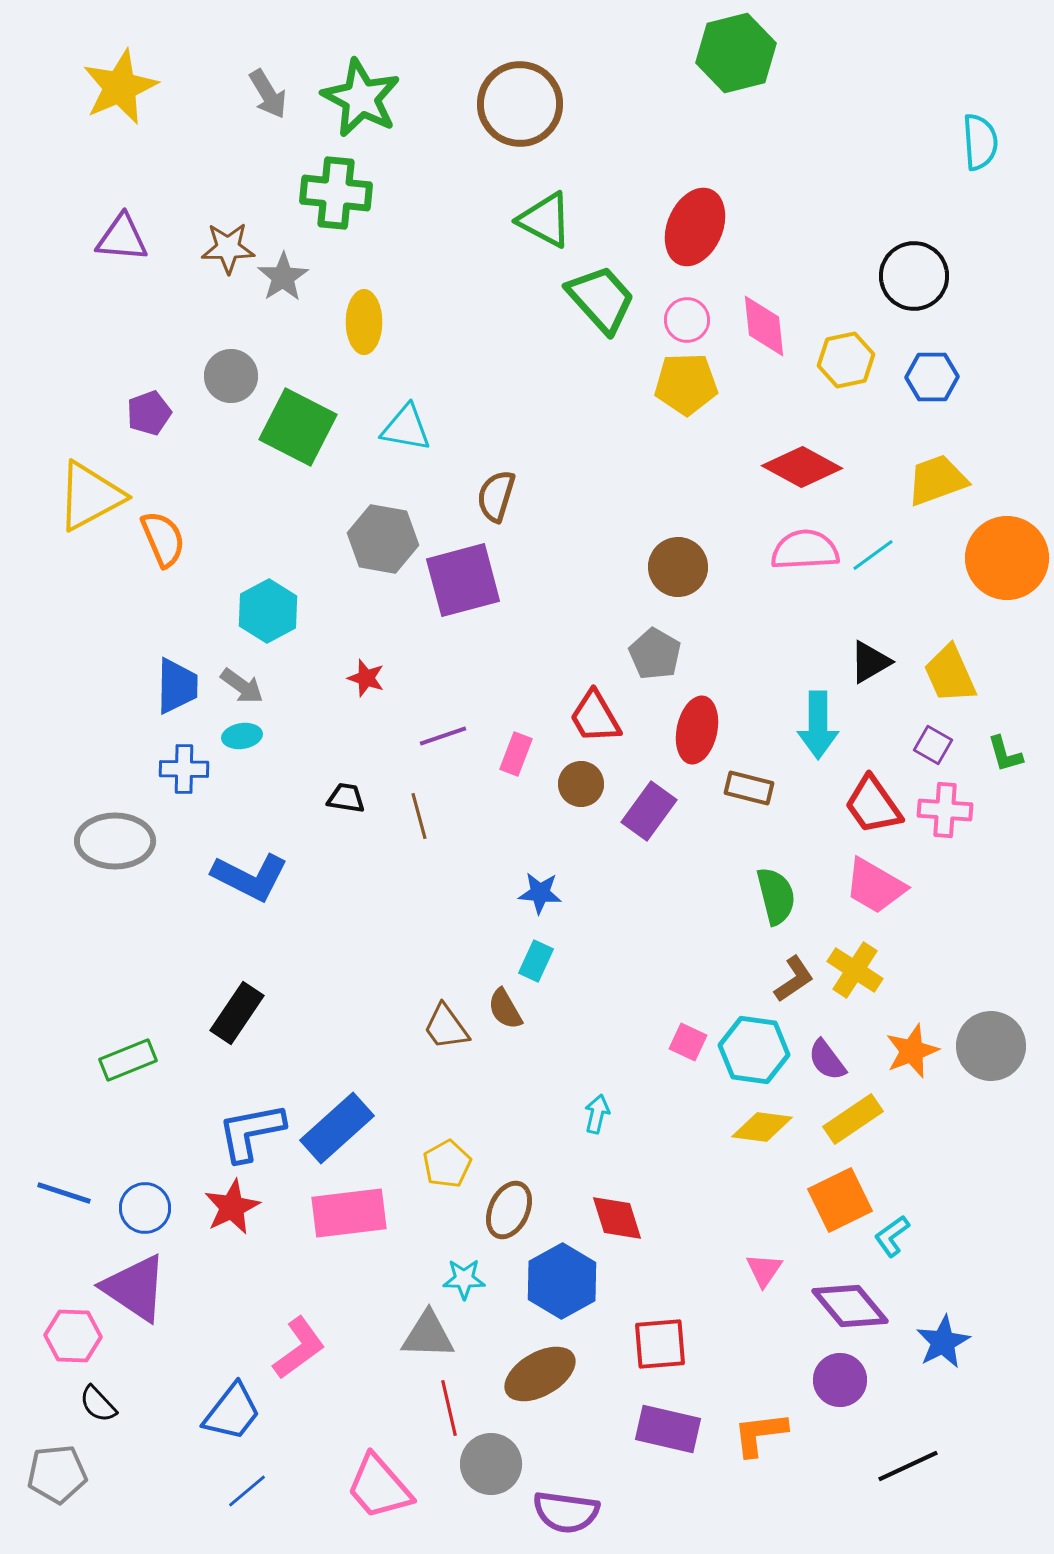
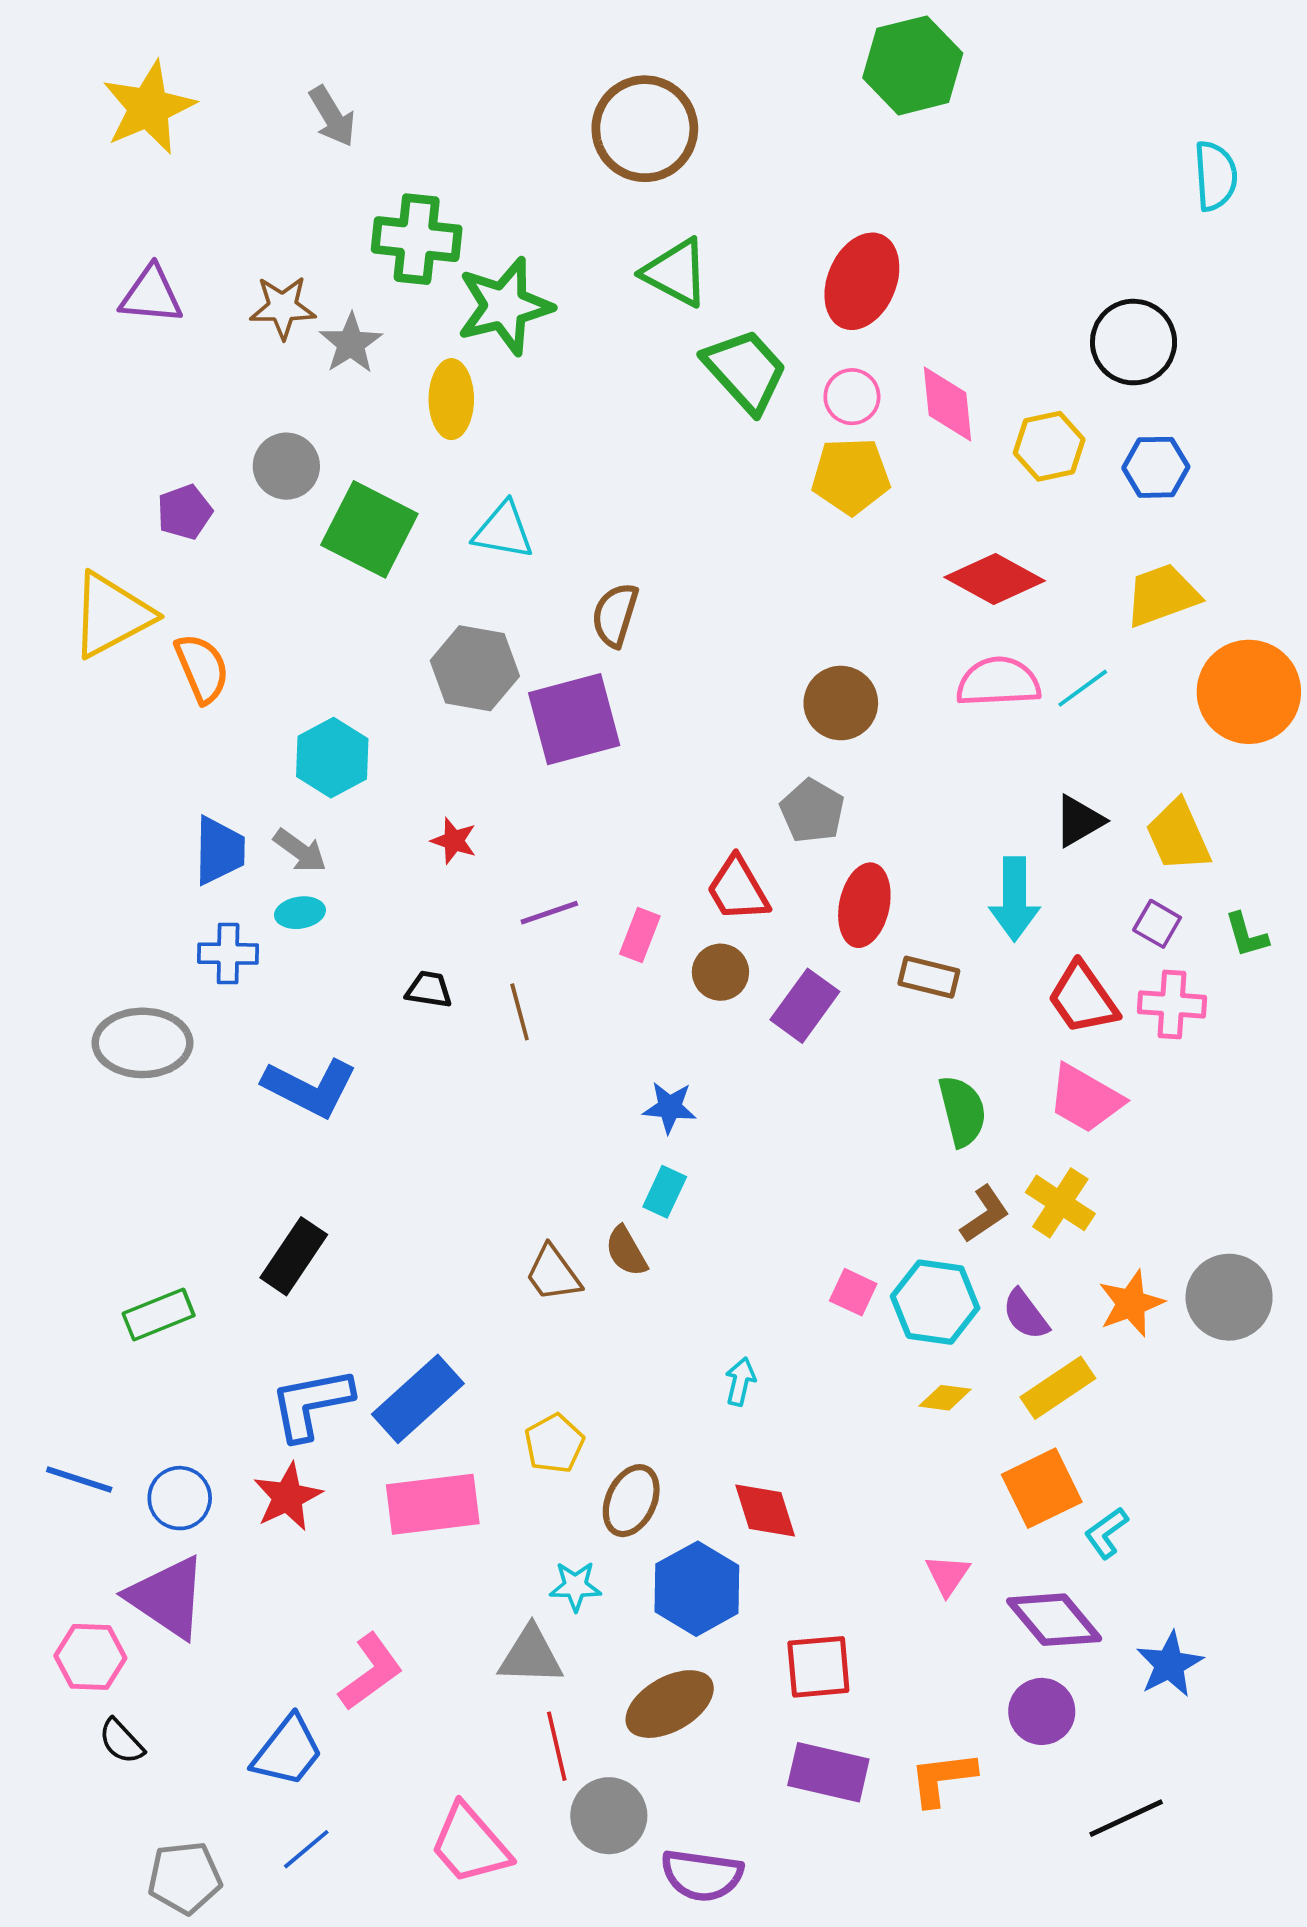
green star: (361, 98) -> (505, 306), moved, turned 30
yellow diamond: (762, 1127) -> (945, 1398), size x0.7
gray pentagon: (57, 1474) -> (185, 1878), moved

